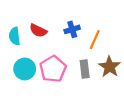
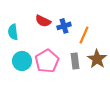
red semicircle: (38, 31) -> (43, 21), moved

